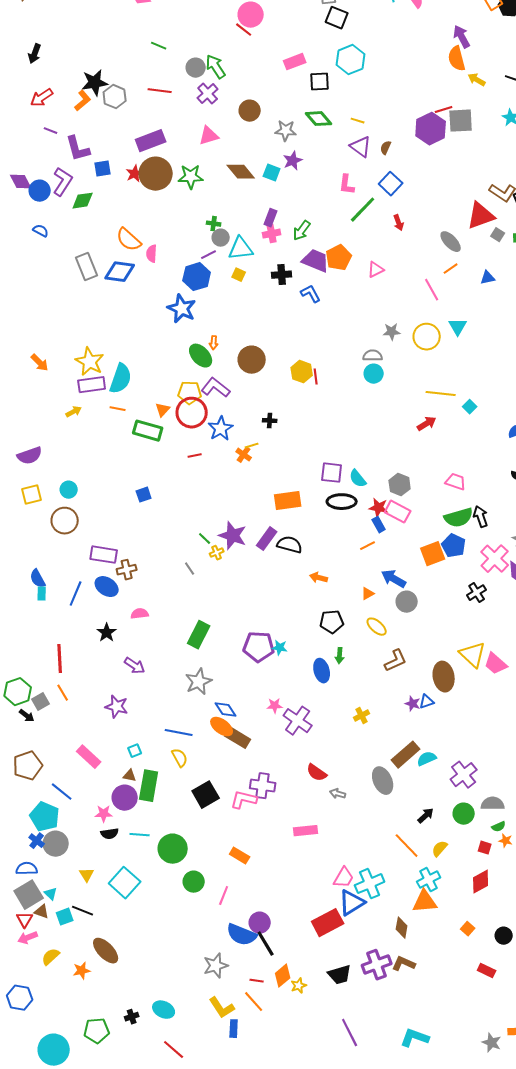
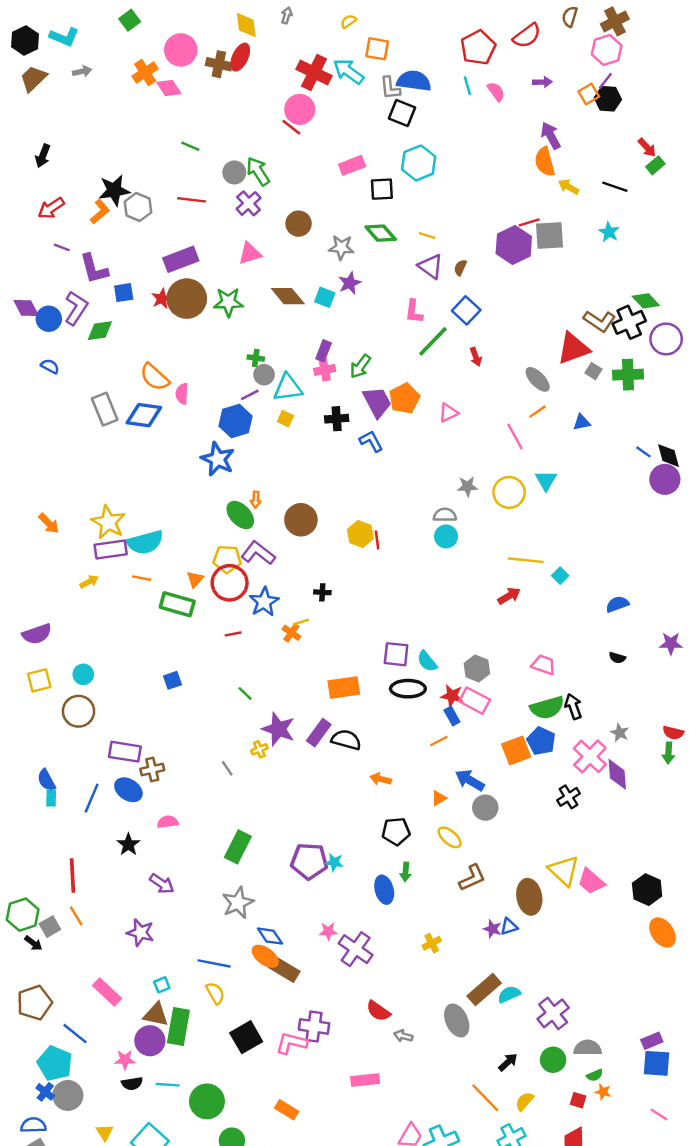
purple trapezoid: (316, 261) -> (377, 402), turned 40
cyan semicircle: (121, 379) -> (145, 542), turned 56
green line: (205, 539) -> (245, 693), moved
brown triangle: (130, 776) -> (156, 1015), size x1.6

